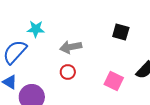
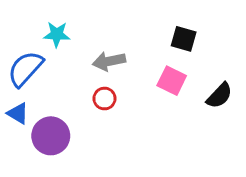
pink square: (114, 81) -> (172, 81), moved

